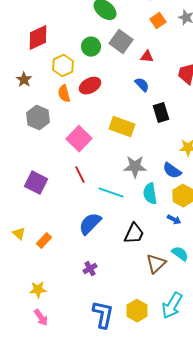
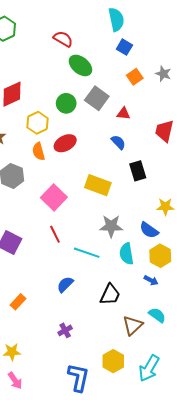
blue semicircle: (90, 224) -> (65, 284), size x0.7
yellow hexagon: (137, 311) -> (113, 361), moved

